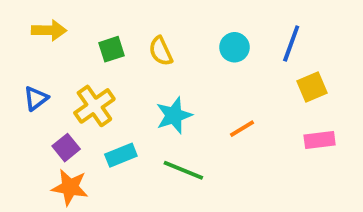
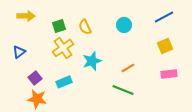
blue line: (291, 44) -> (164, 17), moved, turned 42
yellow cross: (94, 106) -> (63, 48), moved
green line: (183, 170) -> (123, 90), moved

